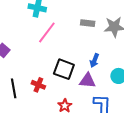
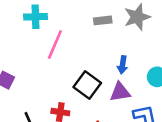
black square: (64, 69) -> (87, 85), turned 30

